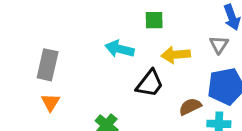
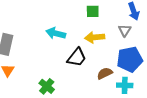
green square: (154, 20) -> (93, 11), moved

